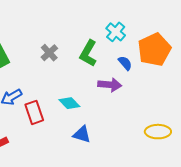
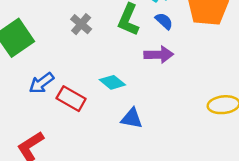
blue semicircle: (125, 63) -> (164, 21), moved
red rectangle: (34, 112) -> (71, 99), turned -35

